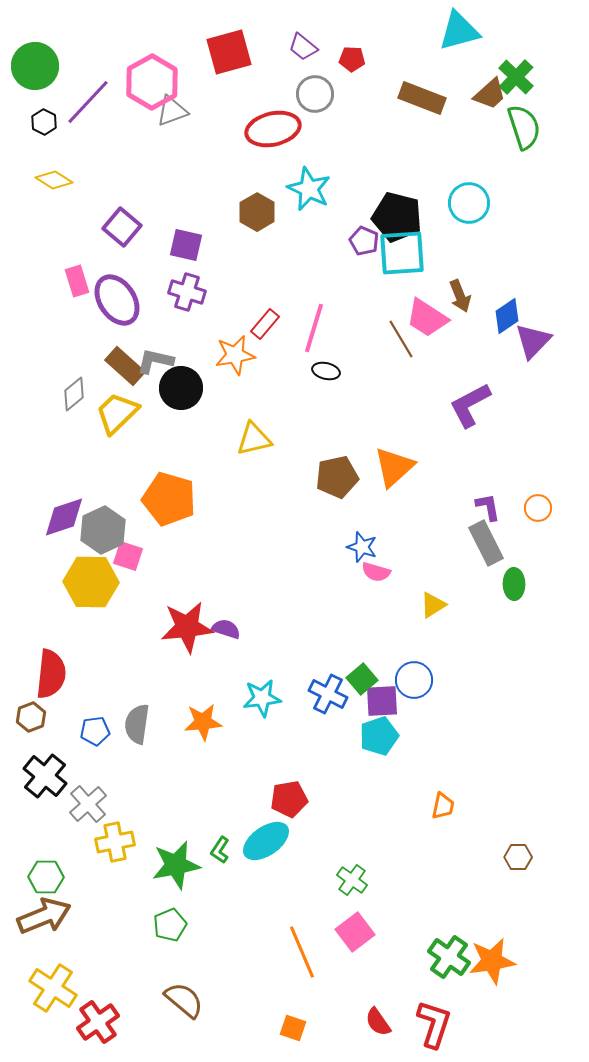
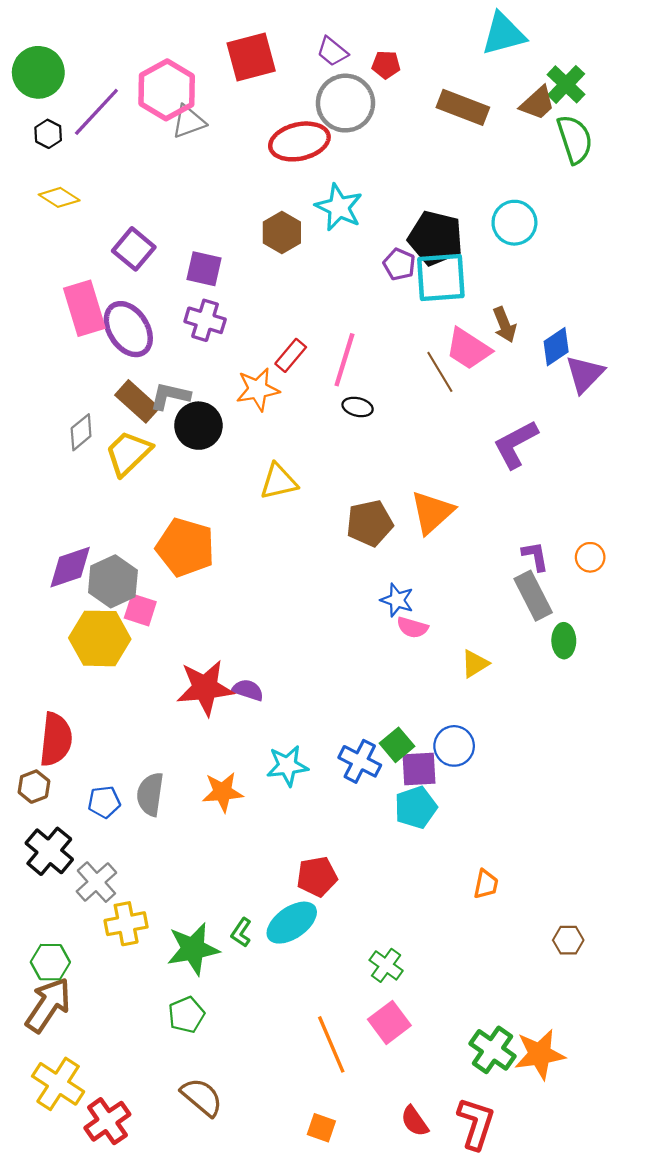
gray circle: (315, 94) -> (345, 103), size x1.4
pink rectangle: (77, 281) -> (84, 308), size x1.6
brown arrow: (44, 916) -> (48, 1005), turned -34

